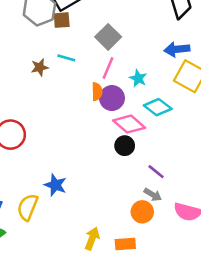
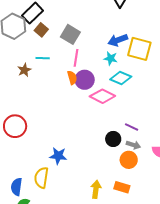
brown square: (62, 20) -> (41, 30), moved, turned -32
blue arrow: (177, 49) -> (118, 40), moved
cyan star: (138, 78) -> (111, 58), moved
black circle: (125, 146) -> (113, 139), moved
orange rectangle: (125, 244) -> (122, 187), turned 35

